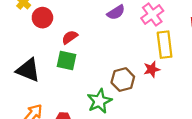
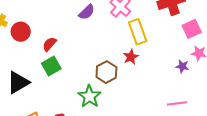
green square: (67, 61) -> (51, 66), turned -30
black triangle: (28, 70) -> (18, 82), turned -40

